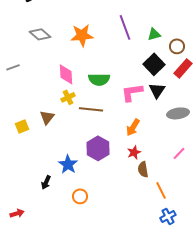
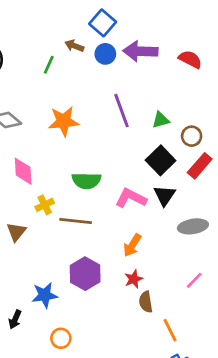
pink diamond: (66, 74) -> (23, 171), moved
pink L-shape: (132, 92) -> (131, 198), turned 35
blue star: (68, 164) -> (45, 295), turned 30

